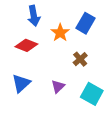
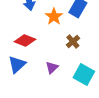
red diamond: (26, 45) -> (25, 41), moved

